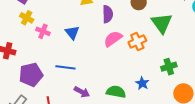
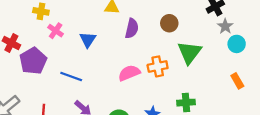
yellow cross: (27, 18) -> (41, 11), turned -32
pink semicircle: (113, 39) -> (129, 73), moved
purple pentagon: (31, 75) -> (33, 61), moved, turned -30

